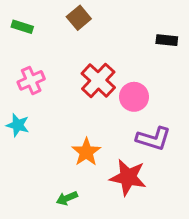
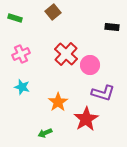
cyan star: (18, 125) -> (22, 87), moved
red star: (128, 177) -> (86, 119), turned 30

